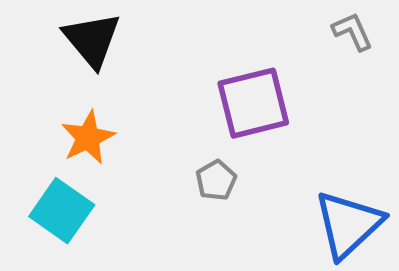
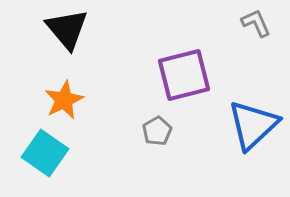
blue triangle: (348, 224) -> (253, 125), moved

